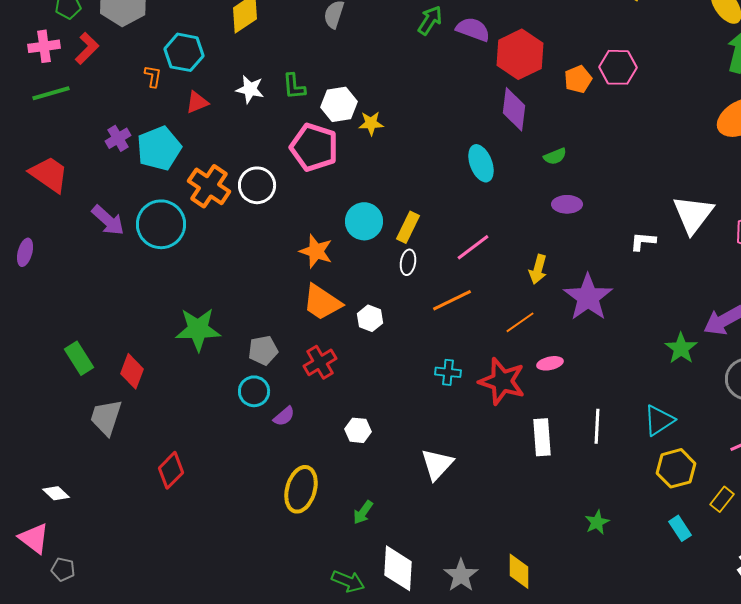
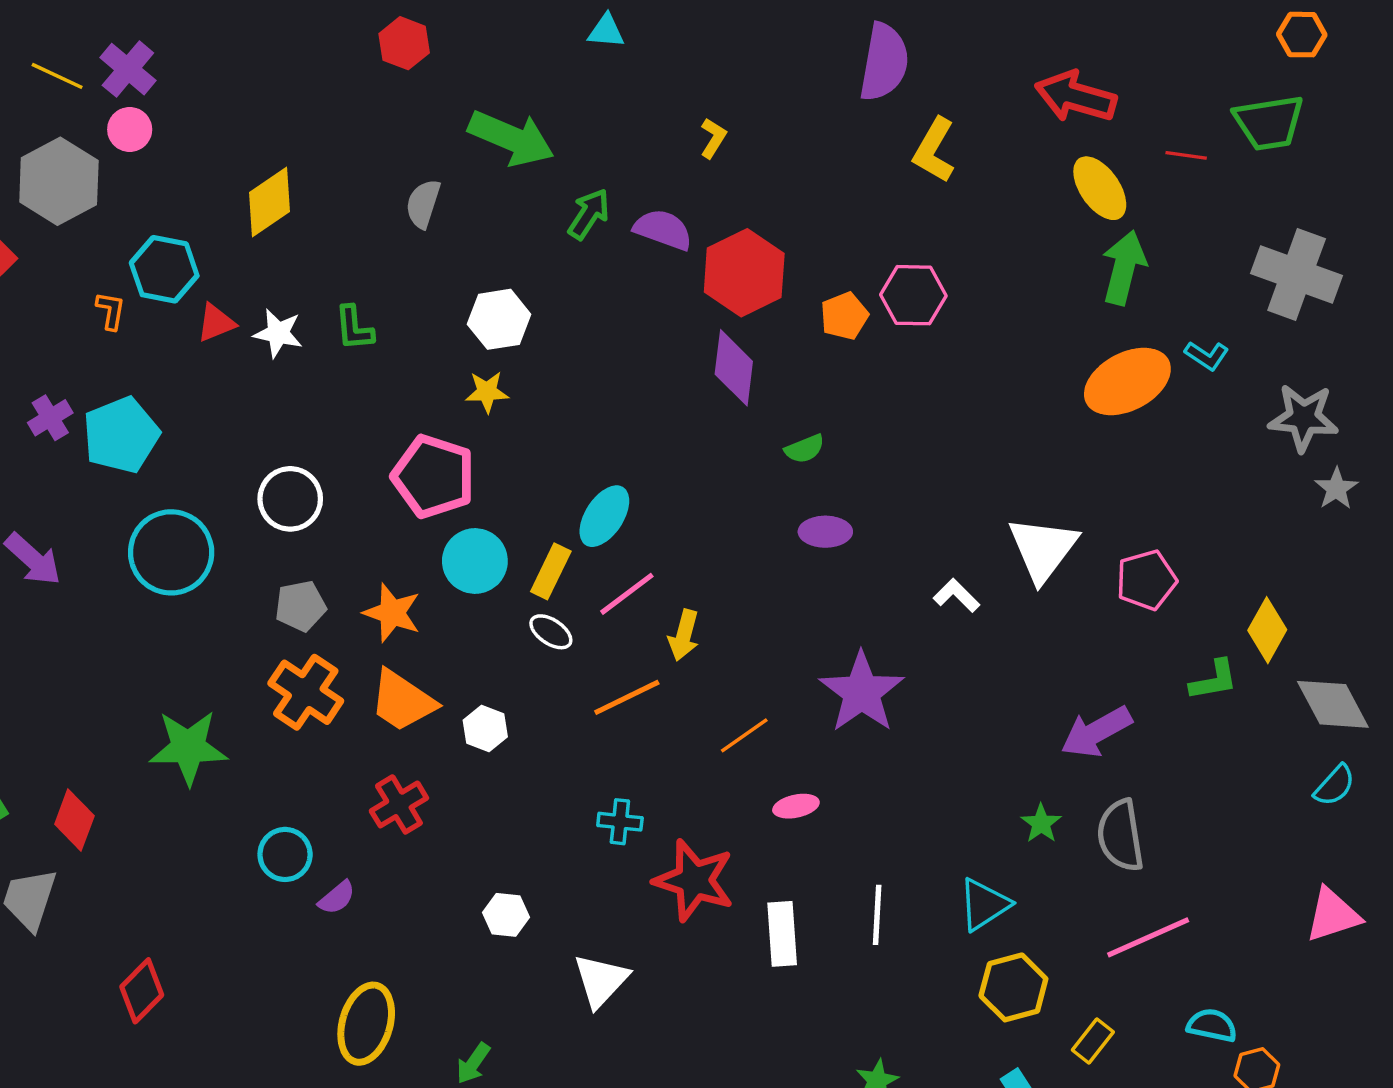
red triangle: (197, 102) -> (216, 323), moved
white hexagon: (339, 104) -> (499, 319), moved
pink pentagon: (314, 147) -> (433, 476), moved
cyan ellipse: (481, 163) -> (604, 516), moved, turned 54
orange cross: (209, 186) -> (306, 692), moved
cyan circle: (161, 224) -> (171, 552), moved
white L-shape: (643, 241) -> (957, 596), turned 40
pink line: (473, 247) -> (627, 594), moved
white ellipse: (408, 262) -> (551, 632), turned -65
yellow arrow: (538, 269) -> (684, 635), moved
green star: (681, 348) -> (1041, 823), moved, size x0.7
gray pentagon: (263, 350) -> (301, 606), moved
red star: (502, 381) -> (694, 880), moved
white hexagon: (358, 430) -> (506, 915), moved

